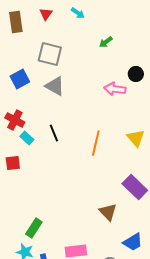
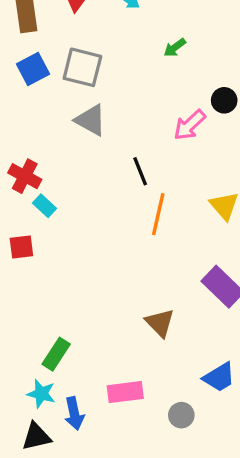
blue square: (20, 79) -> (33, 69), moved
pink arrow: (115, 89) -> (190, 125), turned -50
black line: (54, 133) -> (140, 171), moved
brown triangle: (108, 212) -> (160, 323), moved

